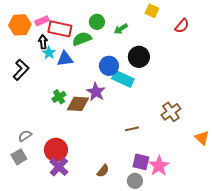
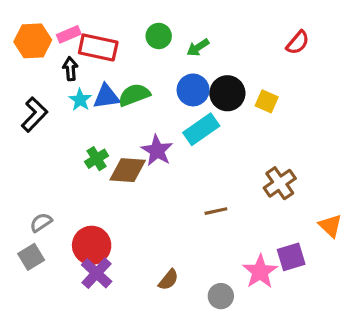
yellow square: (152, 11) -> (267, 101), moved
green semicircle: (82, 39) -> (134, 95), moved
cyan star: (49, 53) -> (80, 100), moved
blue circle: (109, 66) -> (193, 90), moved
cyan rectangle: (123, 79) -> (201, 129), turned -60
purple square: (141, 162) -> (291, 257), moved, turned -30

